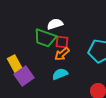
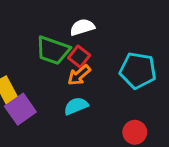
white semicircle: (55, 24) -> (82, 27), moved
red square: (62, 42) -> (79, 57), turned 32

